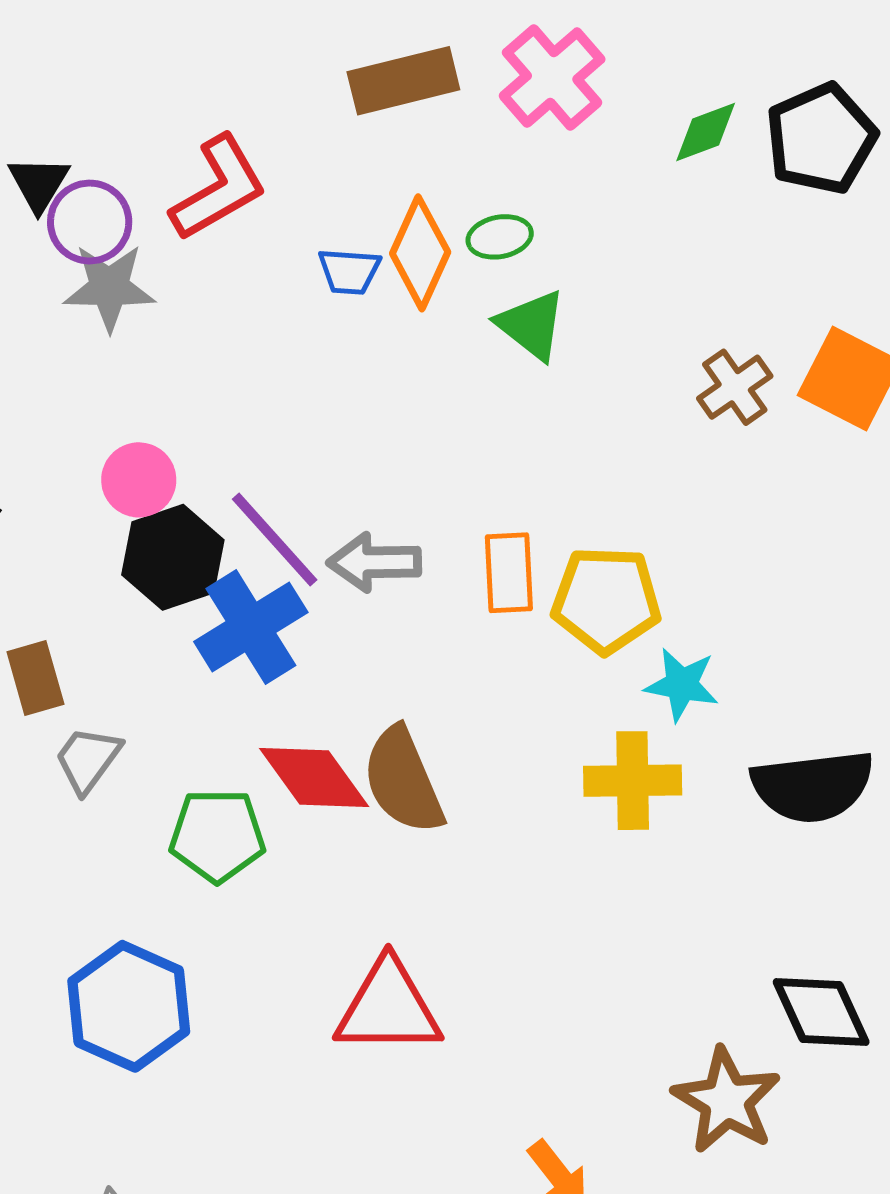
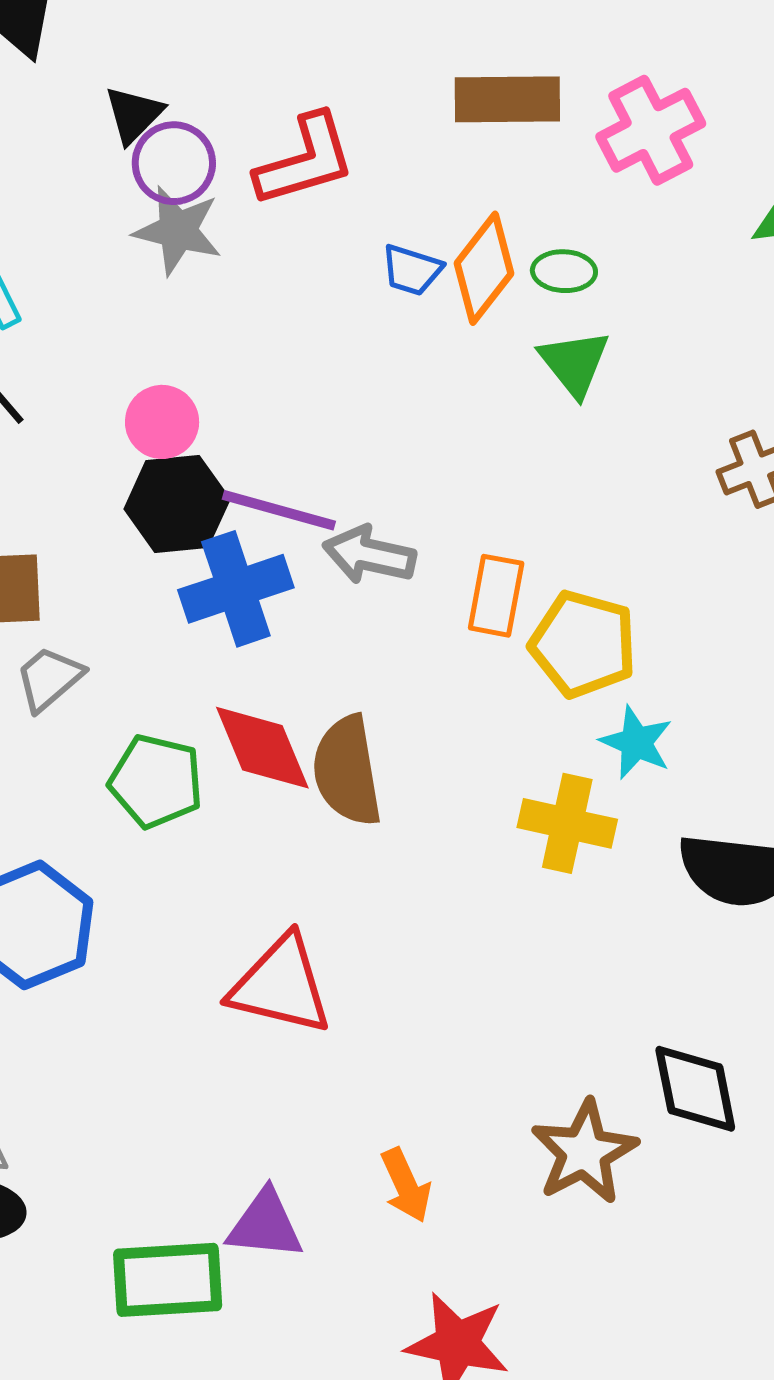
purple line: (275, 540) -> (279, 510), turned -46

